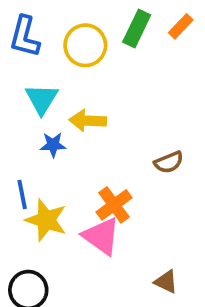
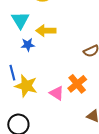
orange cross: (114, 205) -> (77, 84), moved
pink triangle: (101, 236) -> (57, 93), size x0.7

